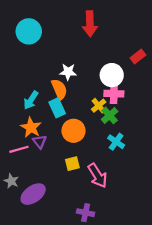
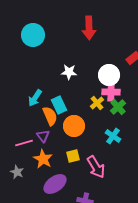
orange semicircle: (59, 89) -> (50, 116), moved
green cross: (110, 115) -> (118, 107), moved
orange star: (31, 127) -> (43, 159), moved
purple ellipse: (33, 194) -> (55, 184), moved

